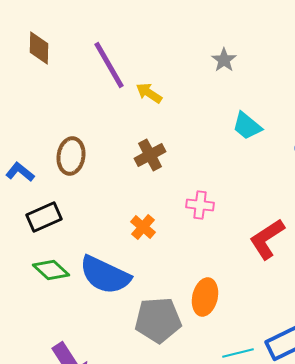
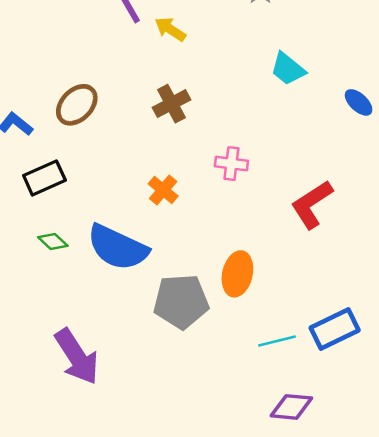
brown ellipse: (71, 156) -> (77, 105), turned 36
green diamond: (51, 270) -> (53, 241), size x0.7

